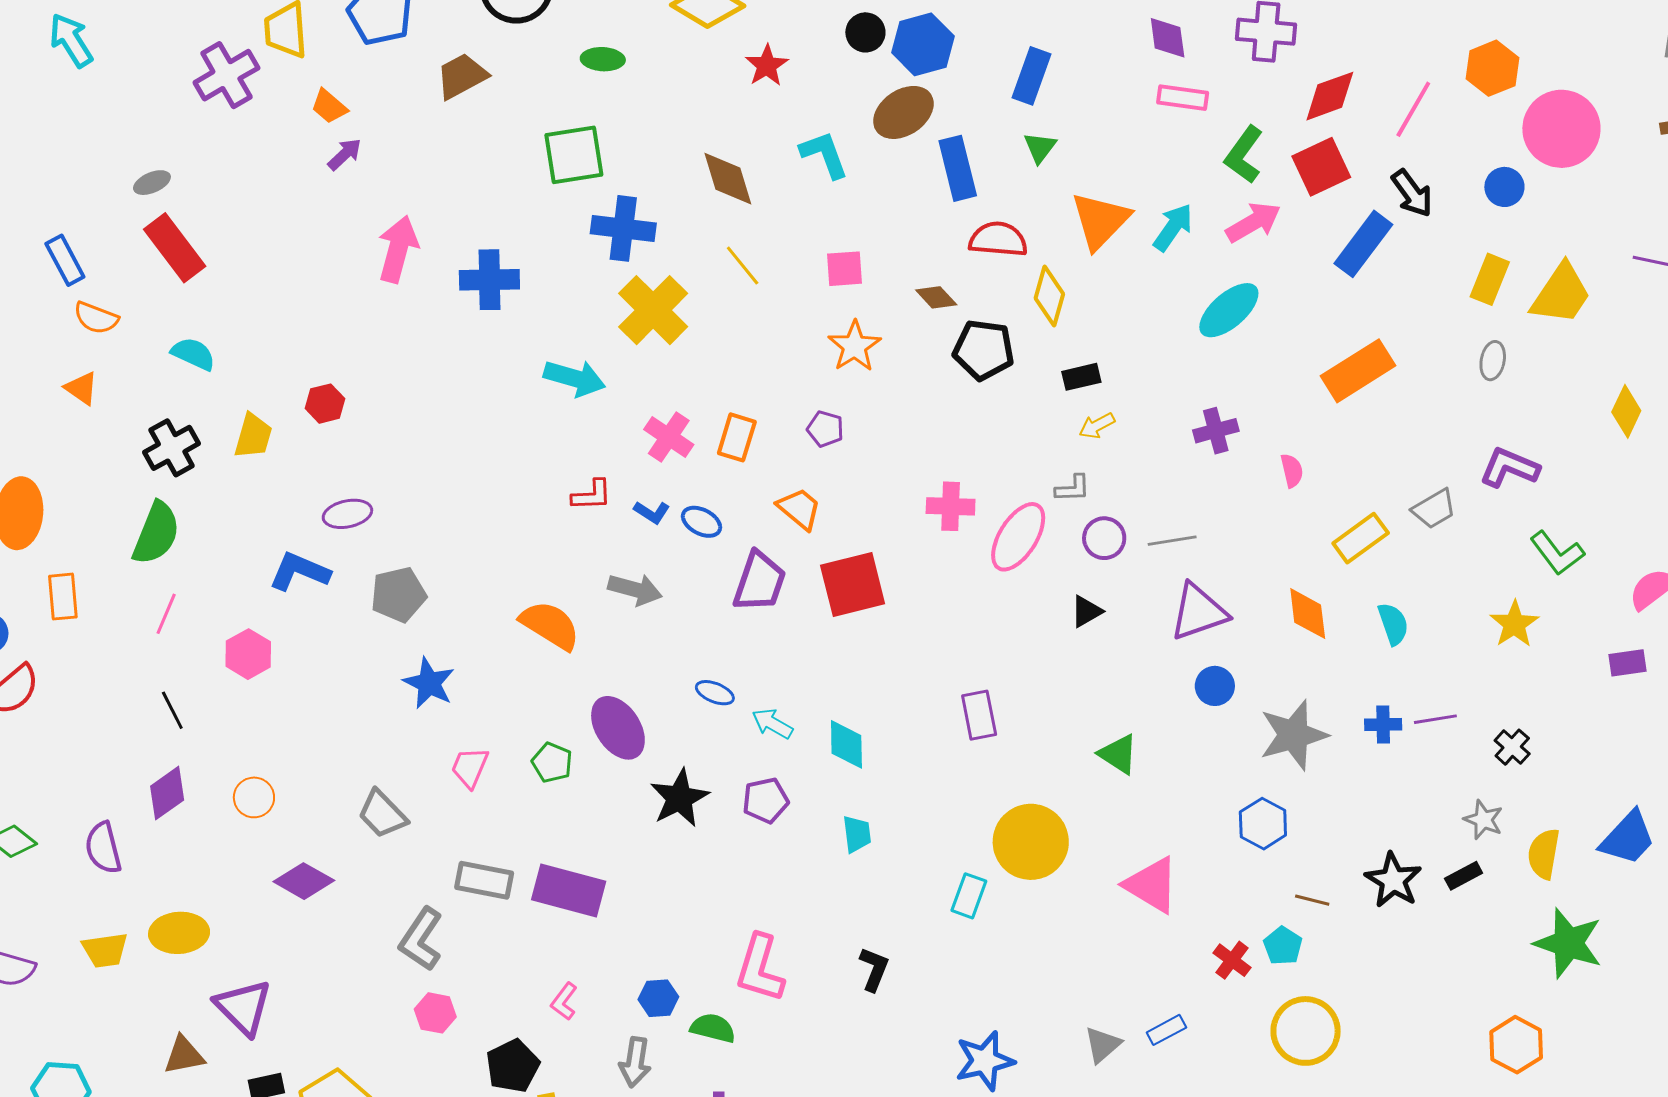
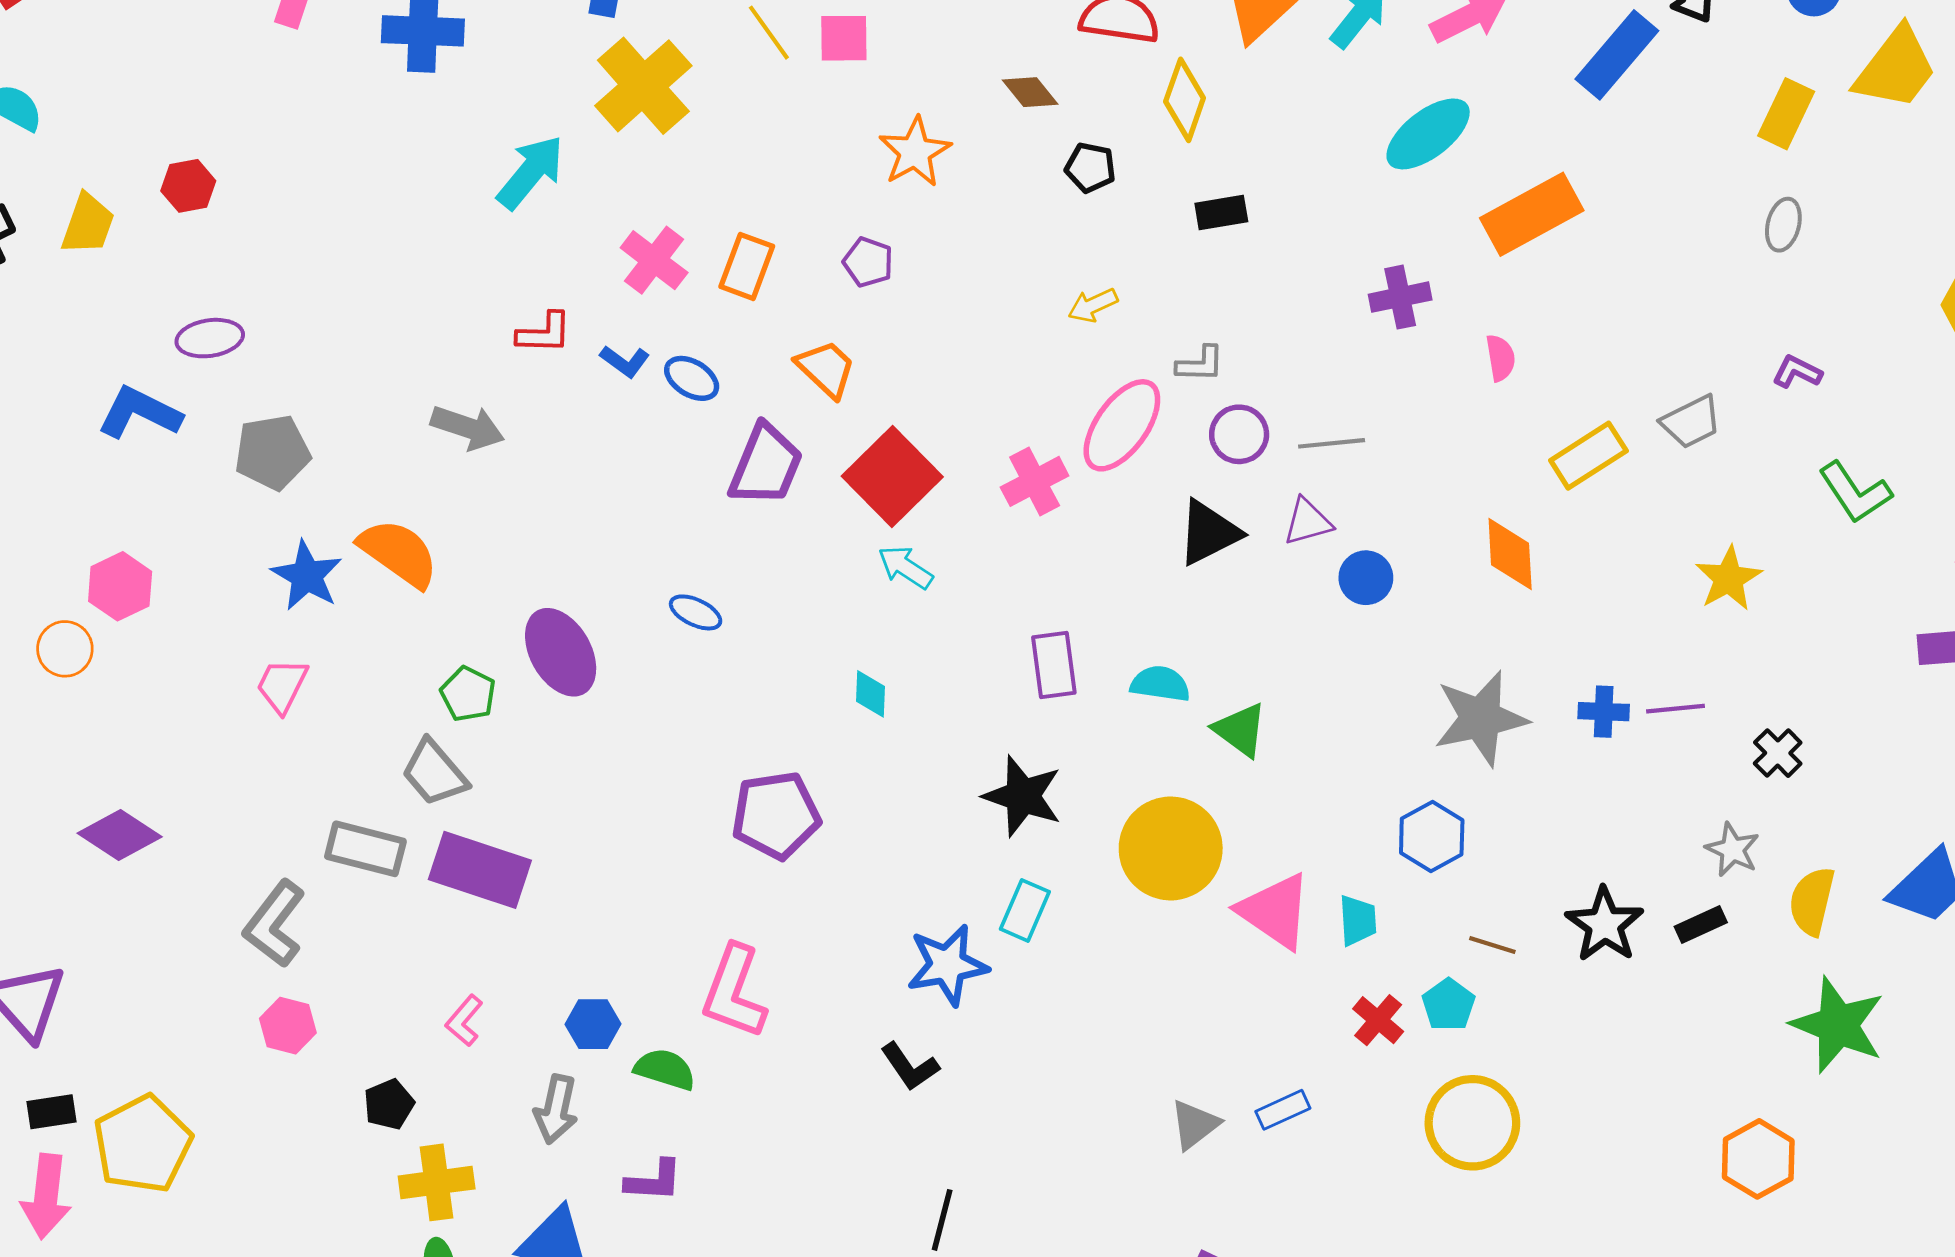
pink square: (844, 269) -> (844, 38), moved
yellow trapezoid: (1561, 294) -> (1896, 68), moved
black pentagon: (984, 350) -> (1090, 168), size x0.6
orange rectangle: (1358, 371) -> (1532, 214), moved
cyan arrow: (575, 378) -> (531, 172), turned -70
yellow arrow: (1097, 426) -> (1093, 305), moved
purple L-shape: (1509, 468) -> (1797, 372), size x0.6
pink cross: (951, 506) -> (1035, 481), moved, turned -33
red square: (853, 584) -> (892, 476), turned -34
gray arrow: (635, 589) -> (468, 427), moved
black triangle: (1086, 611) -> (1209, 533), size x1.5
purple triangle: (1199, 612) -> (1308, 522), moved, size x0.6
cyan semicircle: (1393, 624) -> (1160, 684), moved, turned -66
yellow star: (1514, 624) -> (1729, 579), moved
orange semicircle: (550, 625) -> (399, 553), moved
pink hexagon: (248, 654) -> (120, 586), moved
blue circle: (1215, 686) -> (1366, 578), moved
cyan arrow: (772, 724) -> (905, 567), moved
cyan diamond: (846, 744) -> (871, 694), size x0.7
pink trapezoid: (470, 767) -> (282, 686), moved
orange circle: (254, 797) -> (65, 649), moved
black star: (679, 798) -> (1023, 796), moved, turned -30
purple pentagon: (765, 800) -> (776, 815), moved, size x1.4
gray trapezoid: (382, 814) -> (434, 773), moved
cyan trapezoid: (857, 834) -> (1358, 920), moved
yellow circle: (1031, 842) -> (1171, 848), moved
black L-shape: (874, 969) -> (910, 1067), moved, turned 120
blue star: (985, 1061) -> (947, 965), moved
black pentagon: (513, 1066) -> (389, 1104), size x0.7

